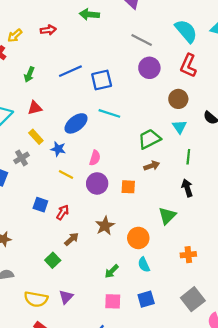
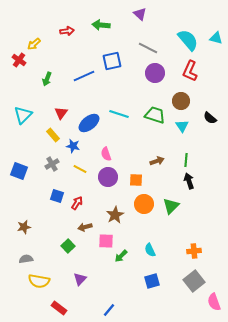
red arrow: (48, 30) -> (67, 31), moved
blue square: (102, 80) -> (112, 61), moved
red triangle: (35, 108) -> (61, 113), moved, turned -40
green trapezoid: (149, 139) -> (155, 115), moved, turned 45
green line: (188, 157) -> (186, 160), moved
gray cross: (22, 158) -> (52, 164), moved
pink semicircle: (95, 158) -> (106, 154), turned 144
orange circle: (138, 238) -> (144, 204), moved
brown arrow: (72, 239) -> (85, 227), turned -152
orange cross: (188, 255) -> (194, 251), moved
yellow semicircle: (36, 299) -> (39, 281), moved
pink square: (113, 301) -> (106, 241), moved

